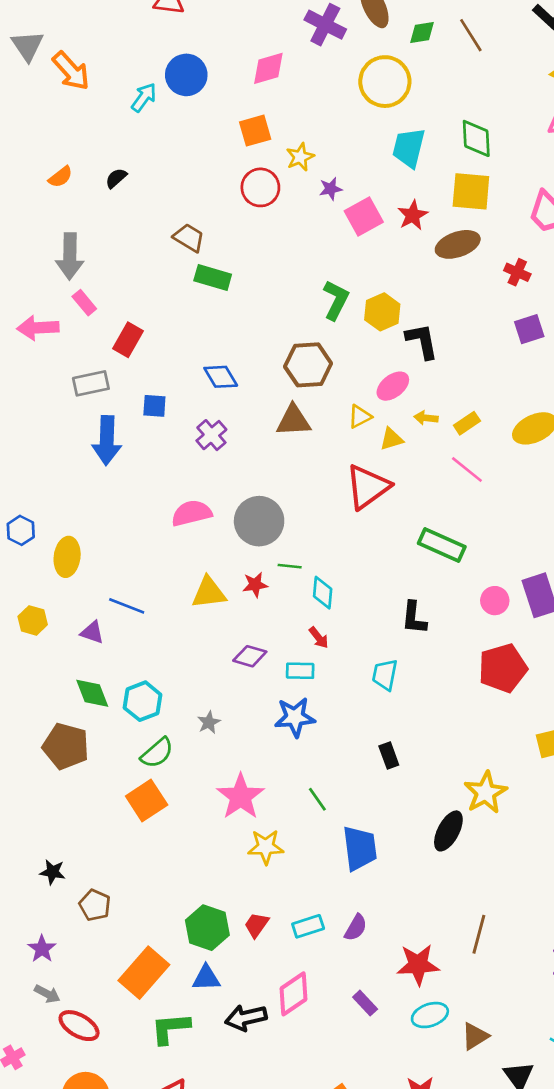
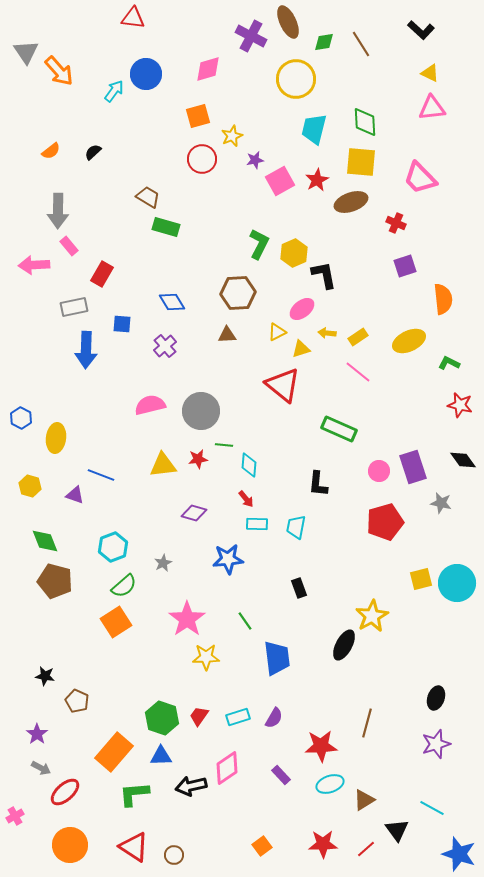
brown triangle: (294, 420) -> (227, 335), size x0.7
red triangle: (368, 487) -> (283, 385), turned -45
cyan rectangle: (300, 671) -> (257, 524), moved
green diamond: (92, 693) -> (45, 541), moved
red ellipse: (79, 1026) -> (65, 792), turned -72

